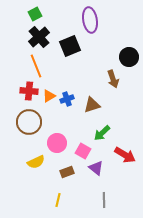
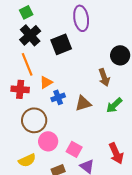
orange triangle: (49, 96) -> (46, 82), moved
brown circle: (29, 122) -> (34, 120), moved
green arrow: (102, 133) -> (114, 105), moved
red arrow: (125, 155) -> (116, 153), turned 35

